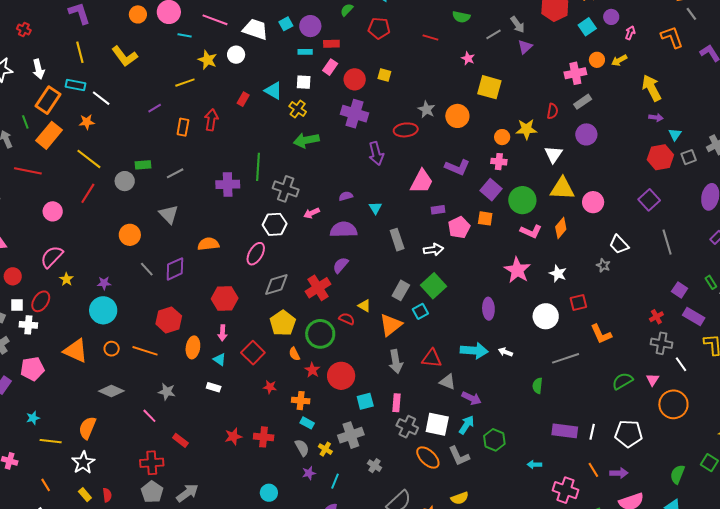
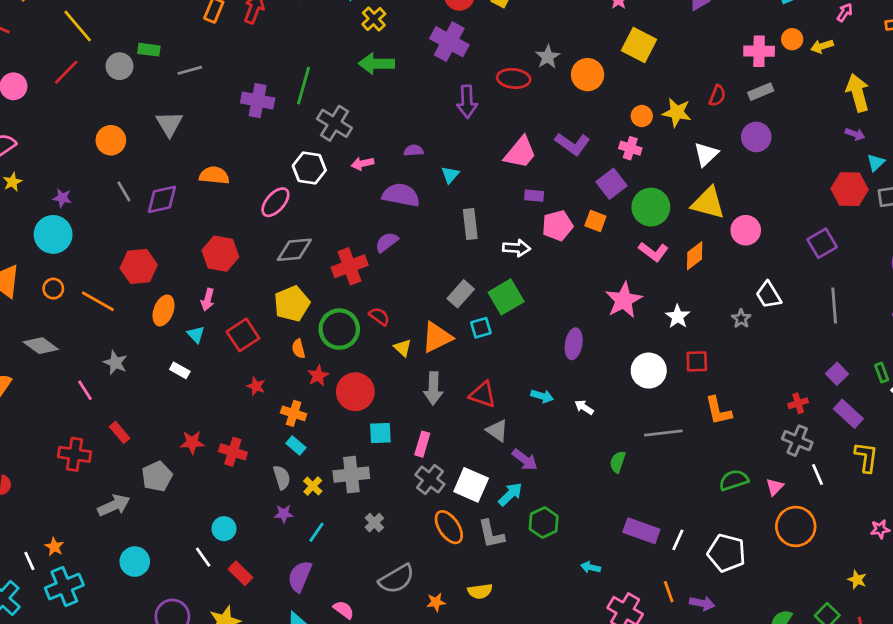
yellow triangle: (364, 306) -> (403, 348), moved
cyan arrow: (474, 351) -> (542, 396), size x0.6
gray pentagon: (152, 492) -> (157, 476), moved

